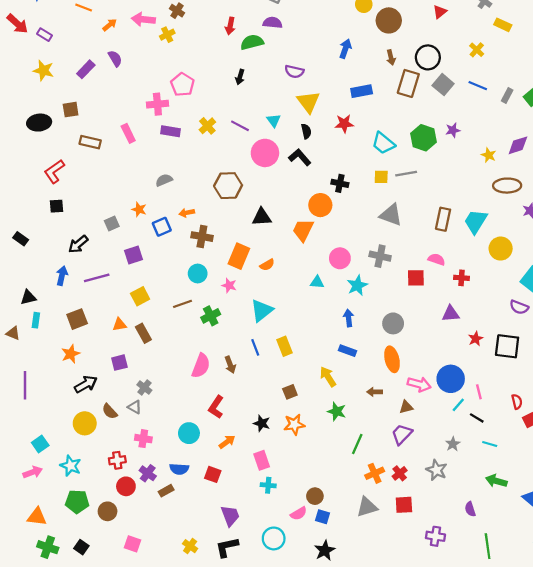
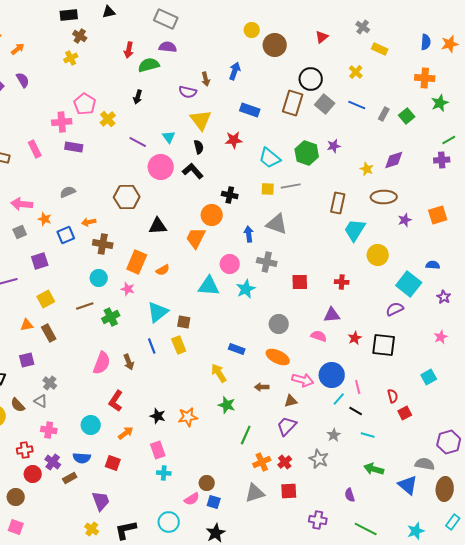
pink arrow: (143, 19) -> (22, 204), moved
brown arrow: (391, 57) -> (206, 79), moved
blue rectangle: (362, 91) -> (250, 110), turned 30
yellow cross: (207, 126) -> (108, 119), moved
brown rectangle: (443, 219) -> (338, 203), moved
pink semicircle: (437, 259) -> (319, 336), moved
cyan triangle: (317, 282) -> (209, 286), size x1.6
purple semicircle: (519, 307) -> (395, 309), turned 132
blue arrow: (349, 318) -> (249, 234), moved
orange ellipse: (392, 359) -> (278, 357), turned -50
brown square: (290, 392) -> (184, 322), moved, turned 32
purple trapezoid: (230, 516) -> (101, 501), moved
pink square: (132, 544) -> (16, 527), moved
green line: (488, 546) -> (366, 529), turned -55

